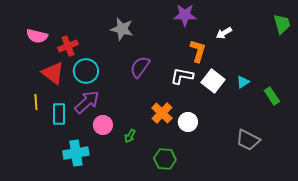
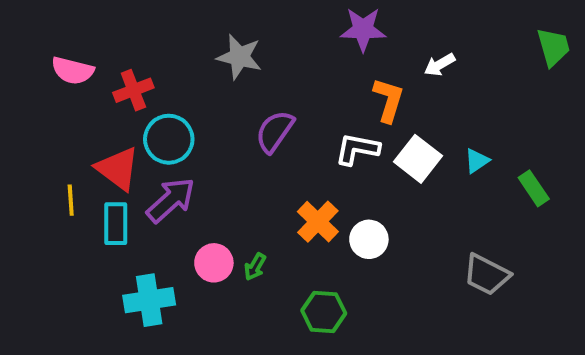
red triangle: (53, 73) -> (118, 169), moved
pink circle: (103, 125) -> (214, 263), moved

